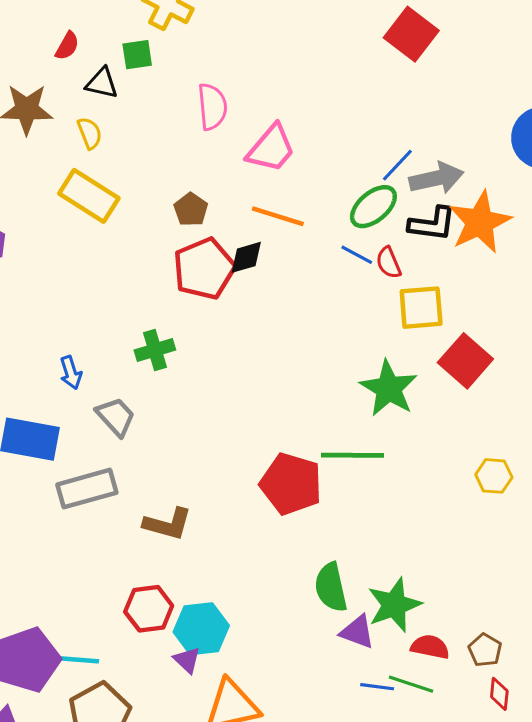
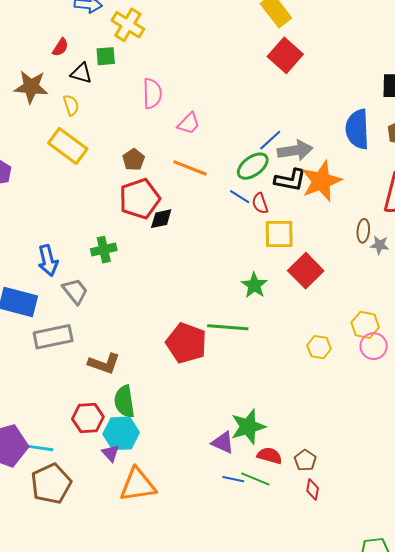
pink trapezoid: (271, 148) -> (189, 123), size x0.7
black diamond: (246, 257) -> (161, 219), moved
blue arrow: (71, 373) -> (48, 260), size x1.4
green star: (389, 388) -> (254, 285), size x0.7
green semicircle: (331, 587) -> (124, 401), moved

